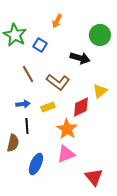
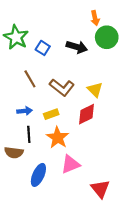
orange arrow: (57, 21) -> (95, 18), moved, turned -40
black arrow: (80, 58) -> (77, 47), moved
yellow triangle: (100, 91) -> (95, 90), moved, turned -35
orange star: (67, 129) -> (58, 138), moved
brown semicircle: (13, 143) -> (14, 153), turned 84

